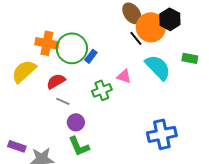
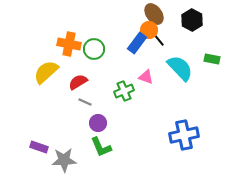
orange circle: (151, 27) -> (149, 30), moved, size x0.6
green circle: (72, 48) -> (94, 49), size x0.7
blue rectangle: (91, 56) -> (137, 43), moved, size x1.5

